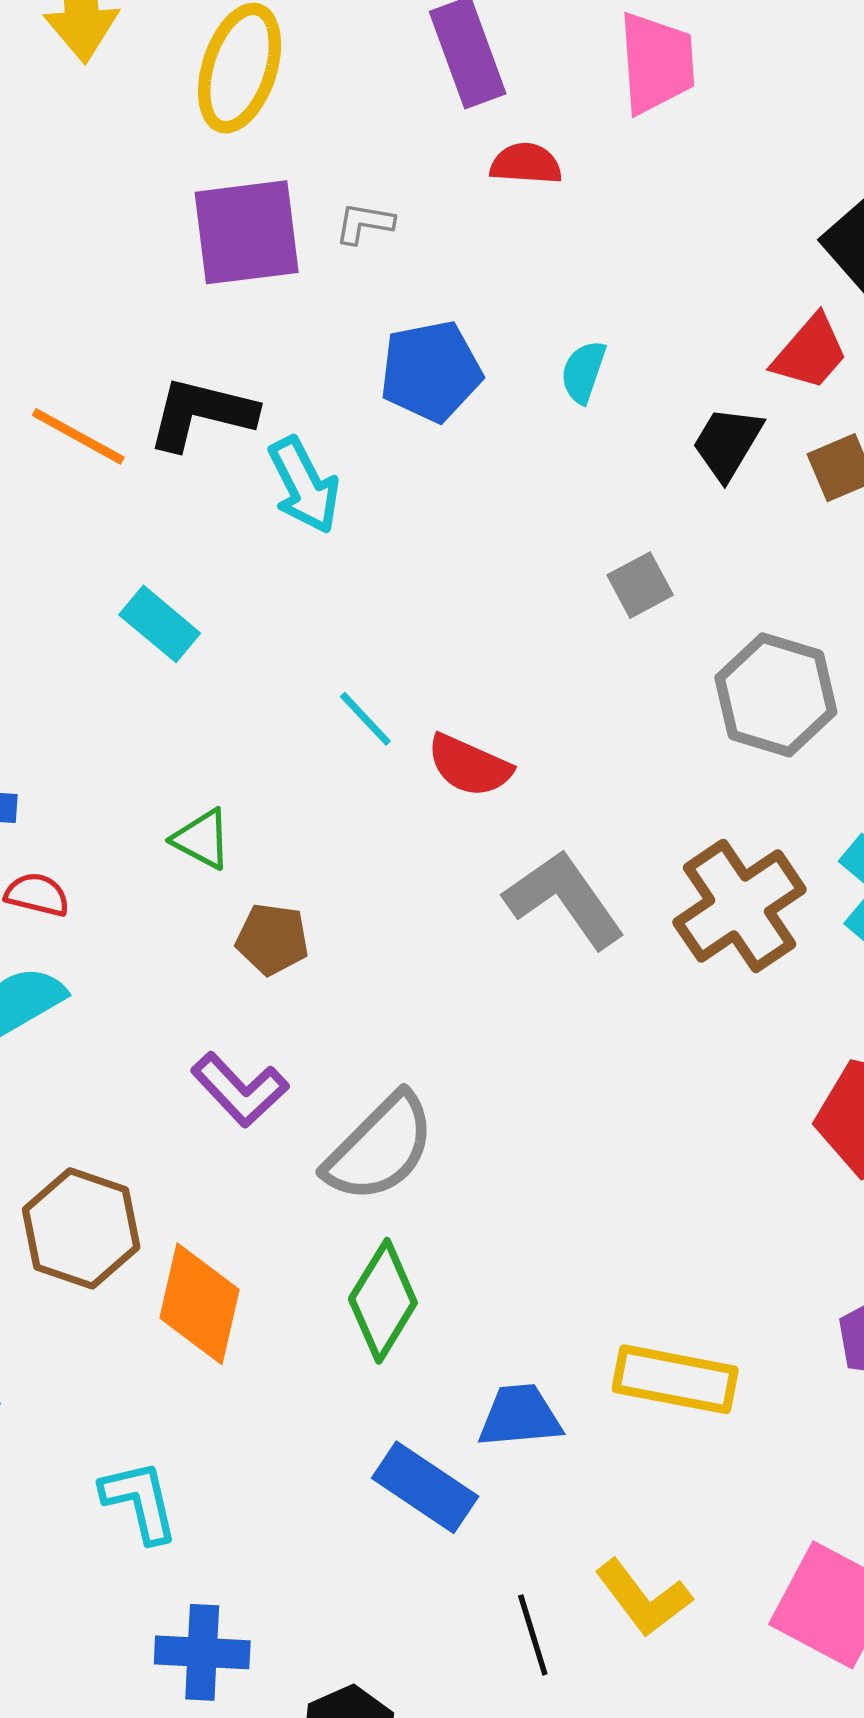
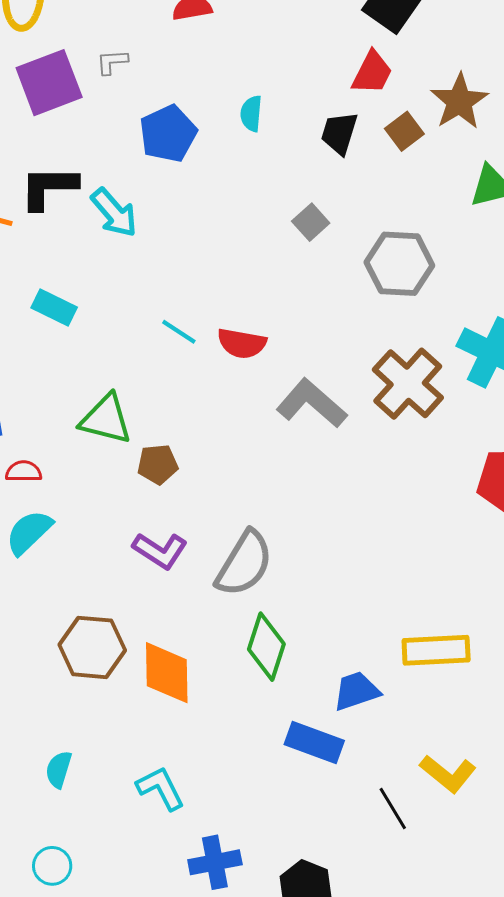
green triangle: (202, 839) -> (106, 419), size x1.5

